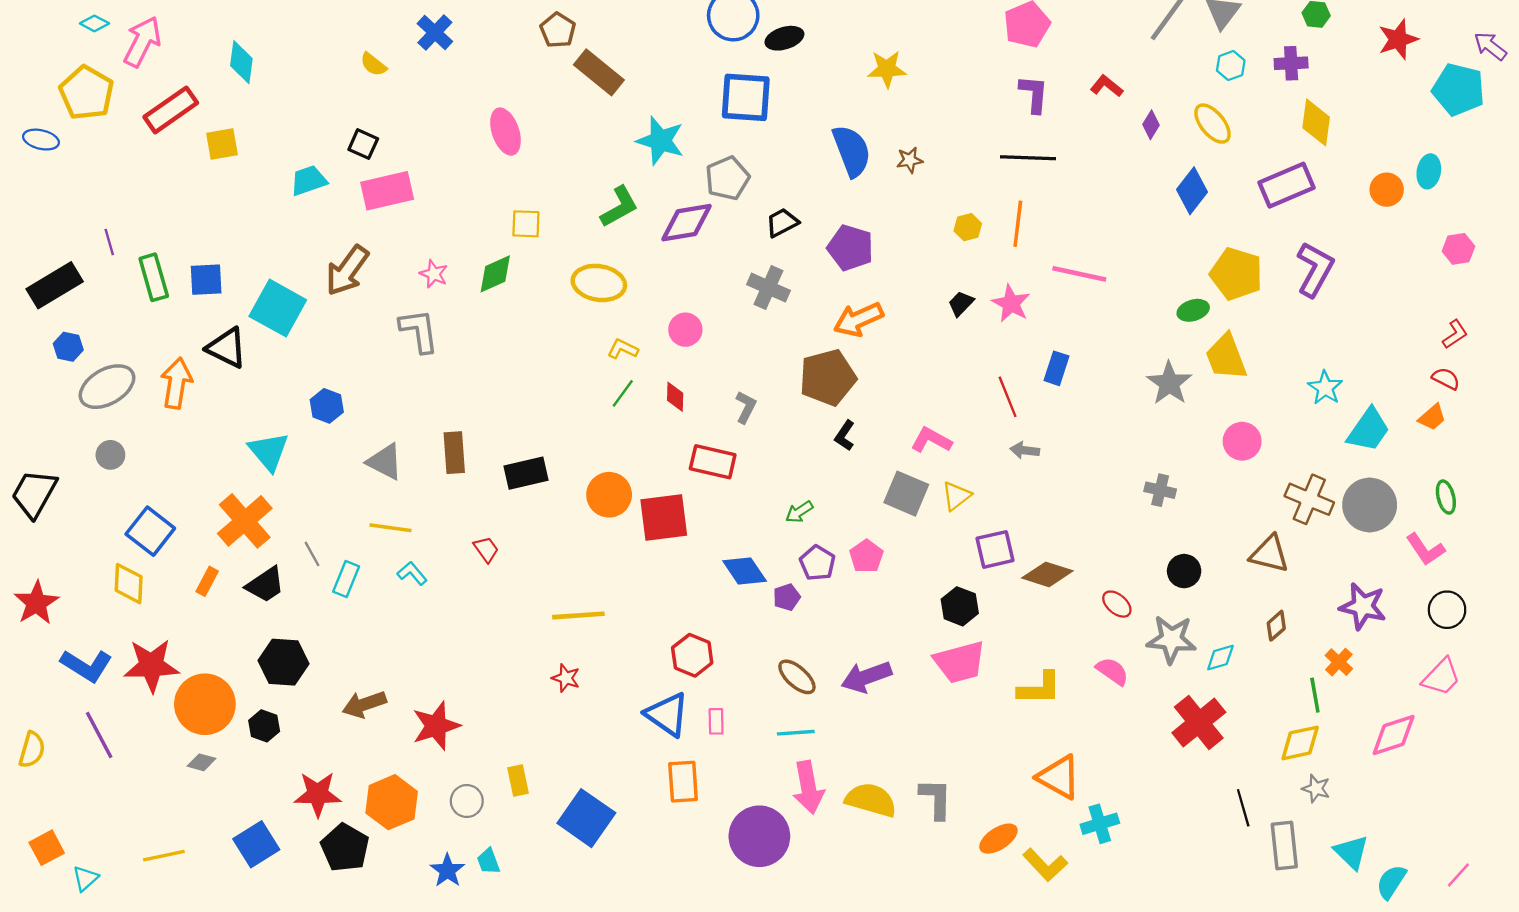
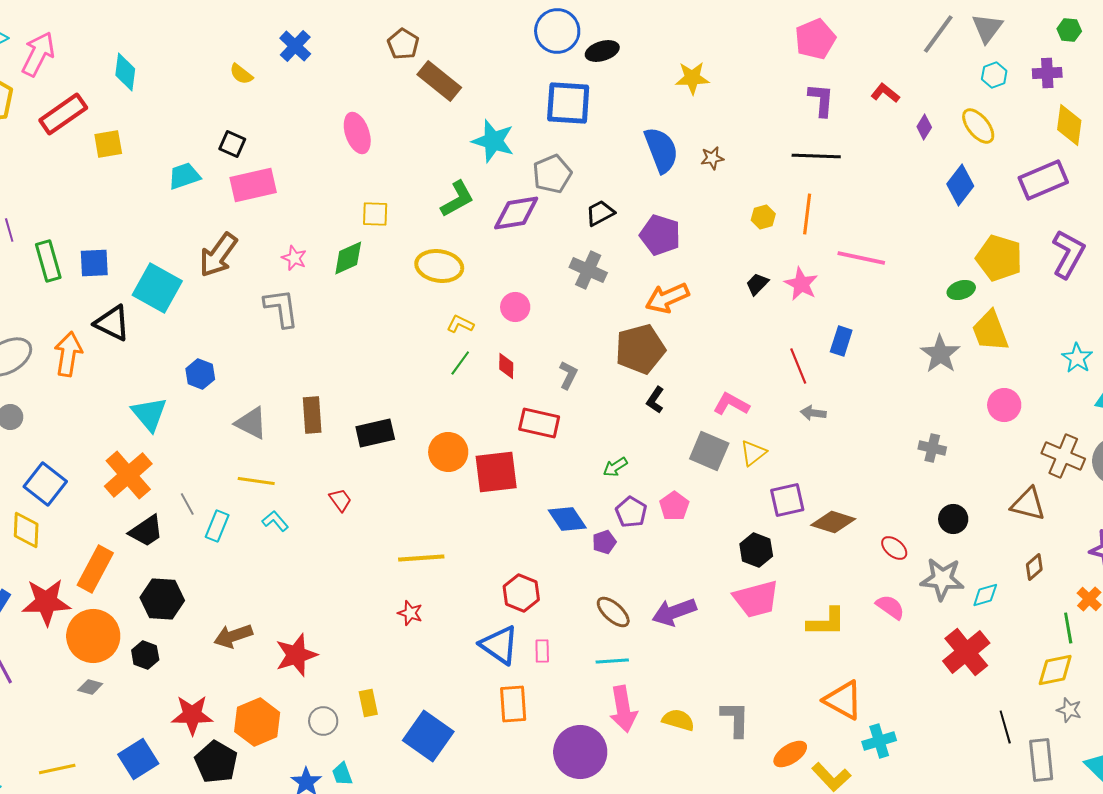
orange rectangle: (207, 581) -> (95, 569), moved, size x1.8
yellow semicircle: (871, 800) -> (678, 720), size x0.7

